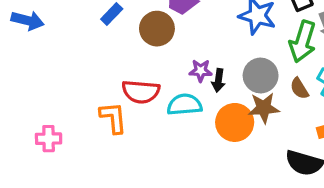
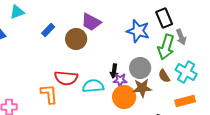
purple star: (201, 71) -> (120, 80), moved

